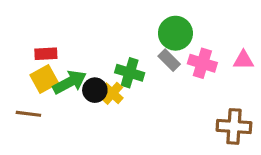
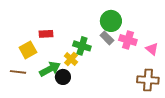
red rectangle: (46, 54) -> (46, 34), moved
pink triangle: (243, 60) -> (152, 49), moved, turned 40
green arrow: (70, 82) -> (50, 69), moved
black circle: (95, 90) -> (63, 77), moved

